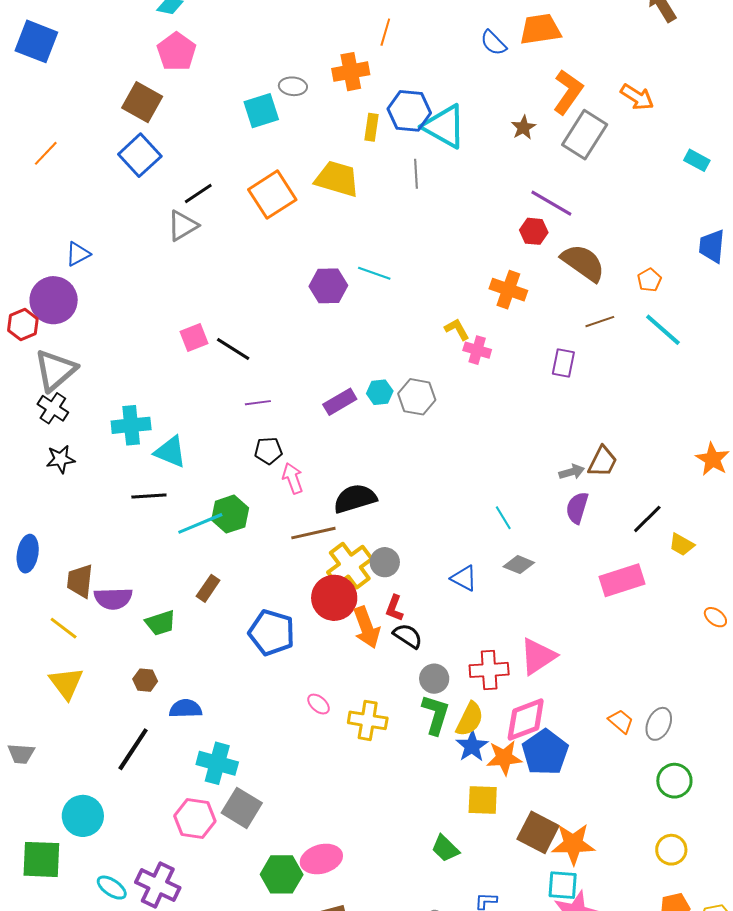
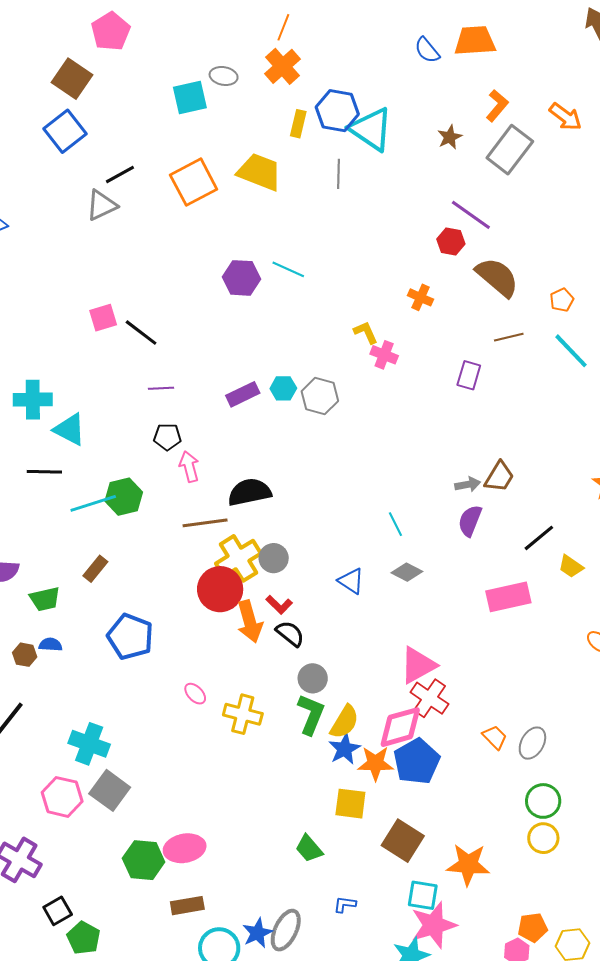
orange line: (385, 32) -> (283, 27), moved
orange cross: (351, 72) -> (282, 66), turned -36
orange L-shape: (568, 92) -> (497, 106), size x0.7
orange cross: (508, 290) -> (421, 297), size x0.7
red L-shape: (394, 608) -> (279, 605), turned -72
blue pentagon: (272, 633) -> (130, 637), moved
red cross: (489, 670) -> (430, 698), moved, turned 33
blue semicircle: (186, 709) -> (50, 645), moved, size x0.7
orange star: (573, 844) -> (468, 865), moved
yellow circle: (671, 850) -> (543, 838), moved

